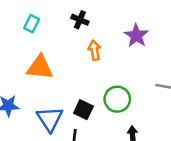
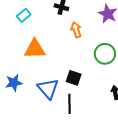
cyan rectangle: (32, 24) -> (24, 15), turned 32
green circle: (117, 99) -> (105, 54), moved

